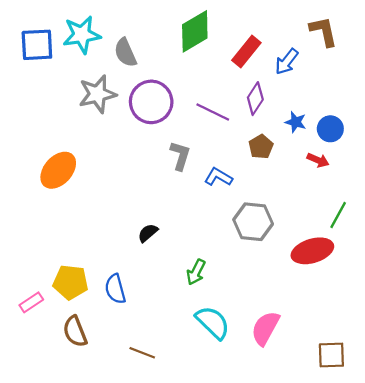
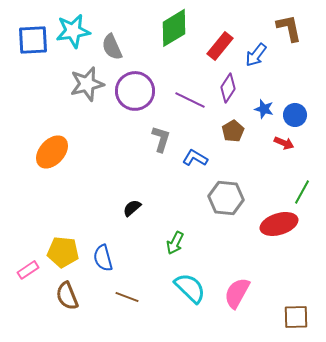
brown line: (142, 353) -> (127, 297), moved

